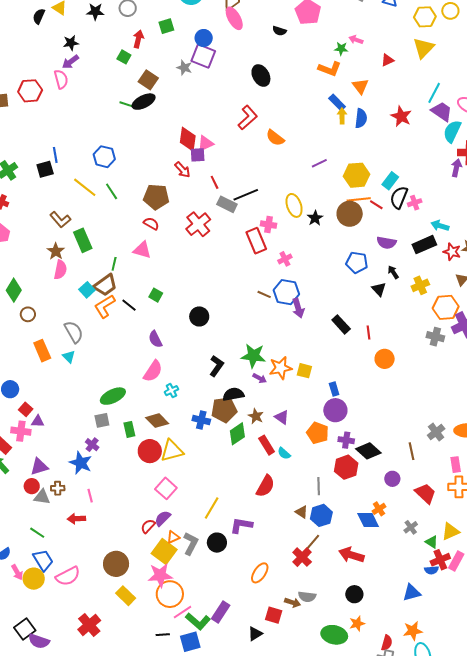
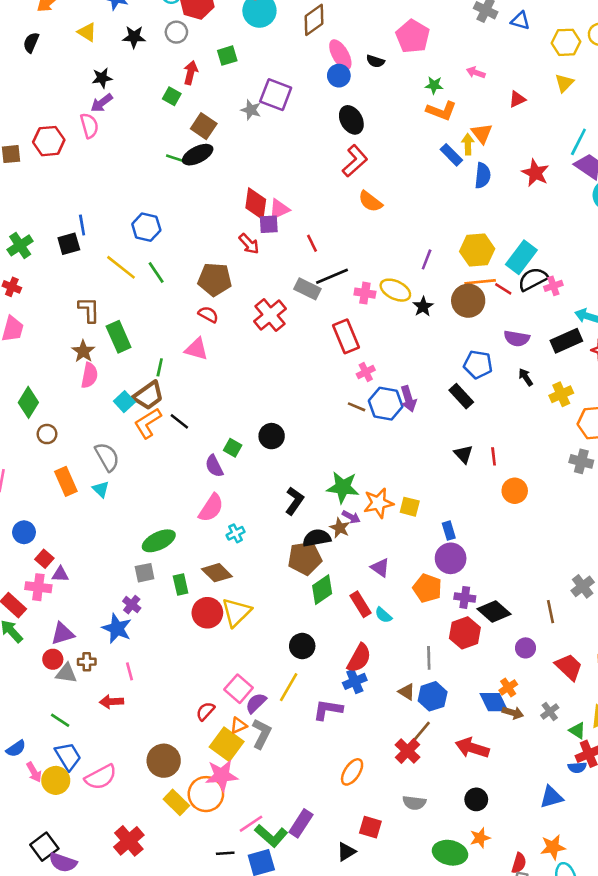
black semicircle: (39, 16) -> (31, 42), moved
pink ellipse: (234, 18) -> (340, 55), moved
blue circle: (204, 38) -> (339, 76), moved
yellow triangle: (423, 48) -> (564, 83), size x0.7
green star: (341, 49) -> (434, 85), moved
yellow arrow: (342, 116) -> (468, 144), moved
red L-shape: (248, 118) -> (355, 161), moved
purple line: (319, 163) -> (427, 259), moved, turned -42
cyan rectangle: (390, 181) -> (521, 257), size x1.4
red line: (215, 182) -> (312, 243), moved
black semicircle: (399, 197) -> (533, 279), turned 40
yellow ellipse: (294, 205) -> (395, 290), turned -45
brown L-shape: (60, 220) -> (89, 310), turned -140
pink cross: (268, 225) -> (365, 293), moved
pink cross: (285, 259) -> (366, 372), moved
black triangle: (379, 289) -> (464, 454), moved
green square: (156, 295) -> (233, 448), moved
purple arrow: (298, 308) -> (408, 399), moved
black rectangle: (341, 324) -> (461, 396), moved
brown star: (256, 416) -> (340, 528), moved
blue cross: (201, 420) -> (355, 681), moved, turned -36
yellow triangle: (172, 451) -> (236, 612), turned -30
pink square: (166, 488) -> (239, 689), moved
purple semicircle: (163, 518) -> (256, 703), moved
black circle: (217, 543) -> (302, 646), moved
orange circle: (170, 594) -> (206, 794), moved
brown arrow: (293, 603) -> (513, 713), moved

